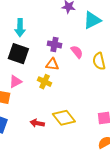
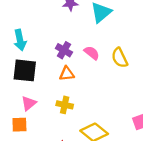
purple cross: (54, 44) -> (64, 50), turned 32
yellow cross: (45, 82) -> (65, 105), moved

